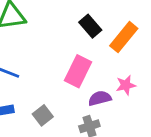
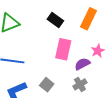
black rectangle: (90, 26) -> (55, 20), moved

